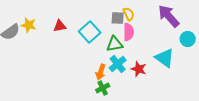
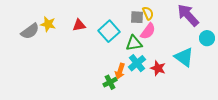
pink semicircle: (129, 32) -> (148, 31), turned 36
green cross: (103, 88) -> (110, 82), moved

